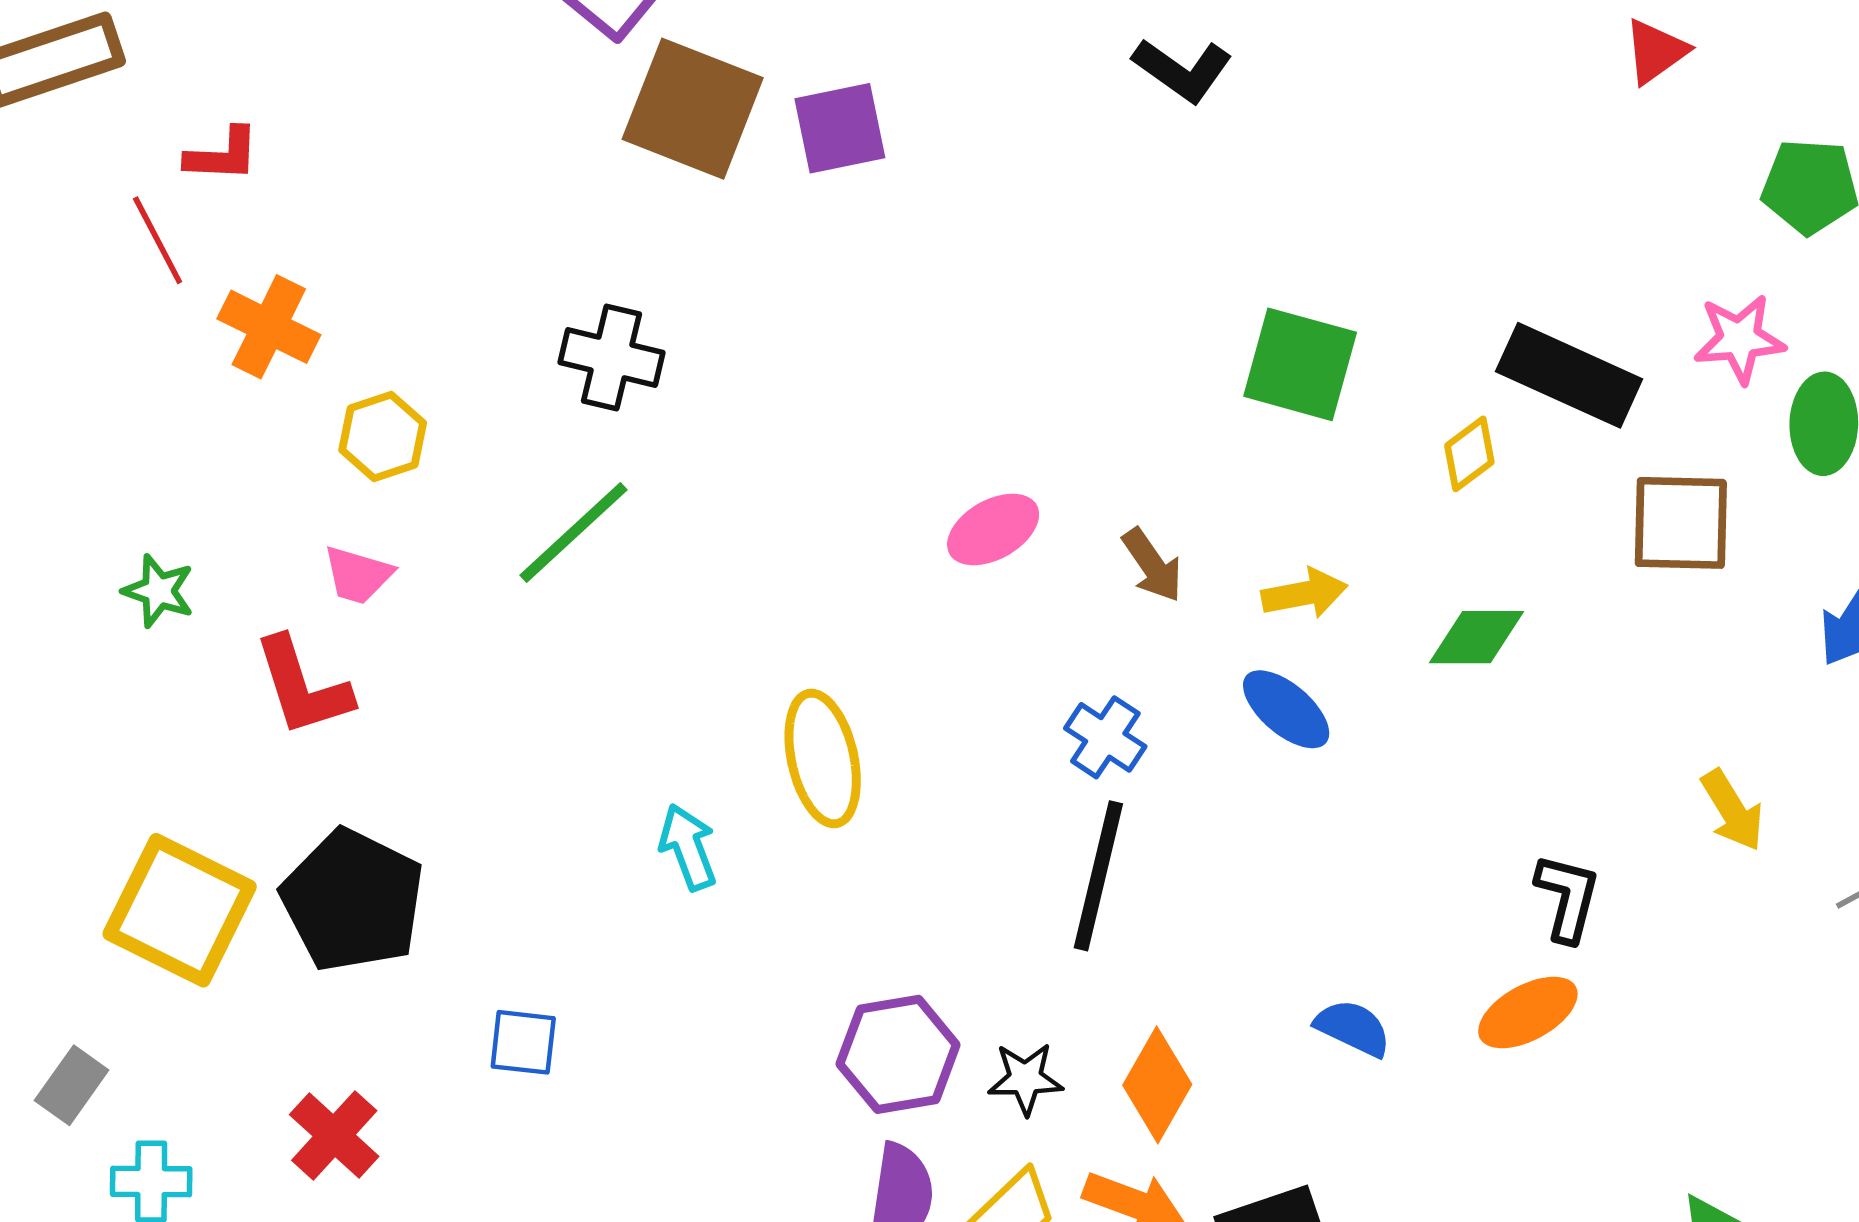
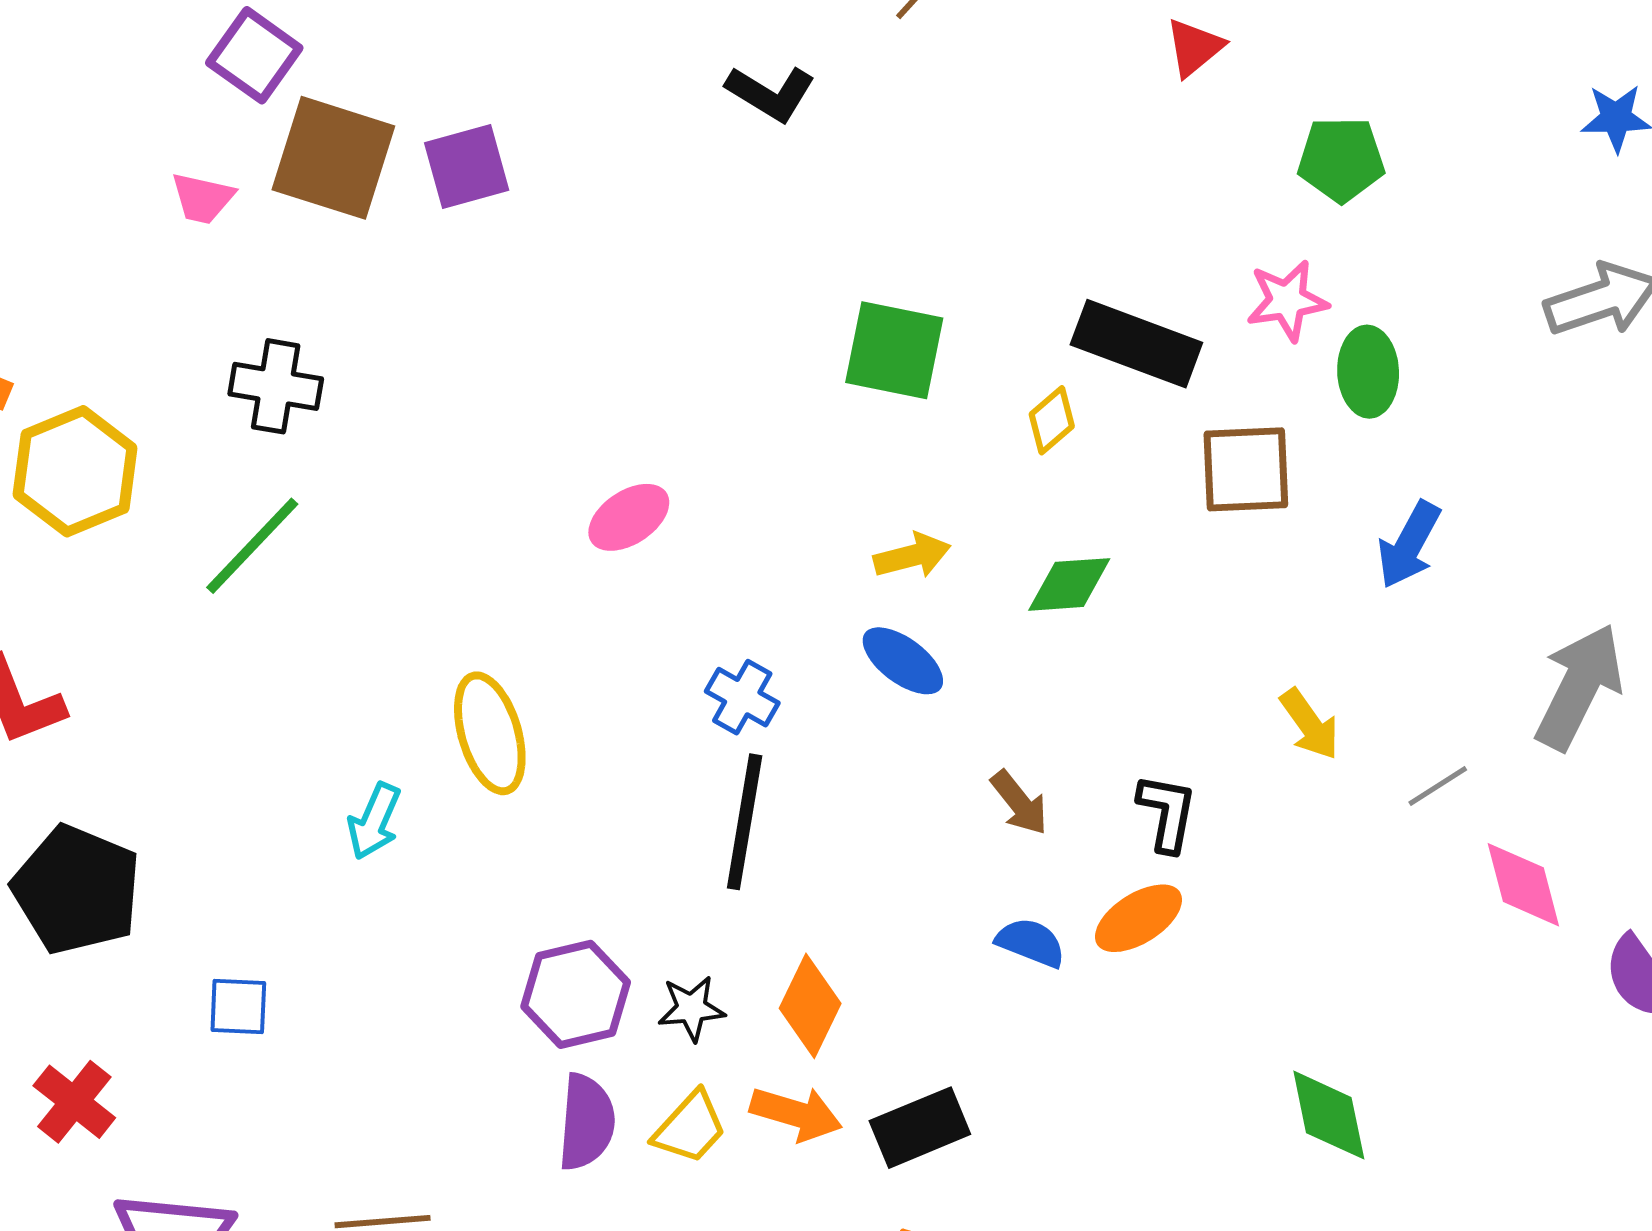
yellow hexagon: (383, 437) -> (75, 471), size x1.6
brown arrow: (1152, 565) -> (1019, 803), moved
pink trapezoid: (358, 575) -> (203, 198), moved
cyan arrow: (688, 847) -> (374, 821), turned -132
blue semicircle: (1353, 1028) -> (1031, 943), moved

